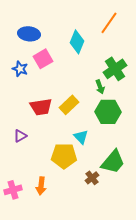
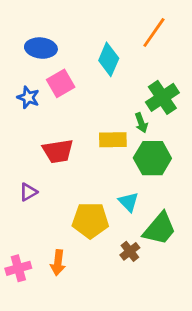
yellow rectangle: (69, 105) -> (113, 140), moved, turned 42
cyan triangle: (81, 137) -> (128, 202), moved

